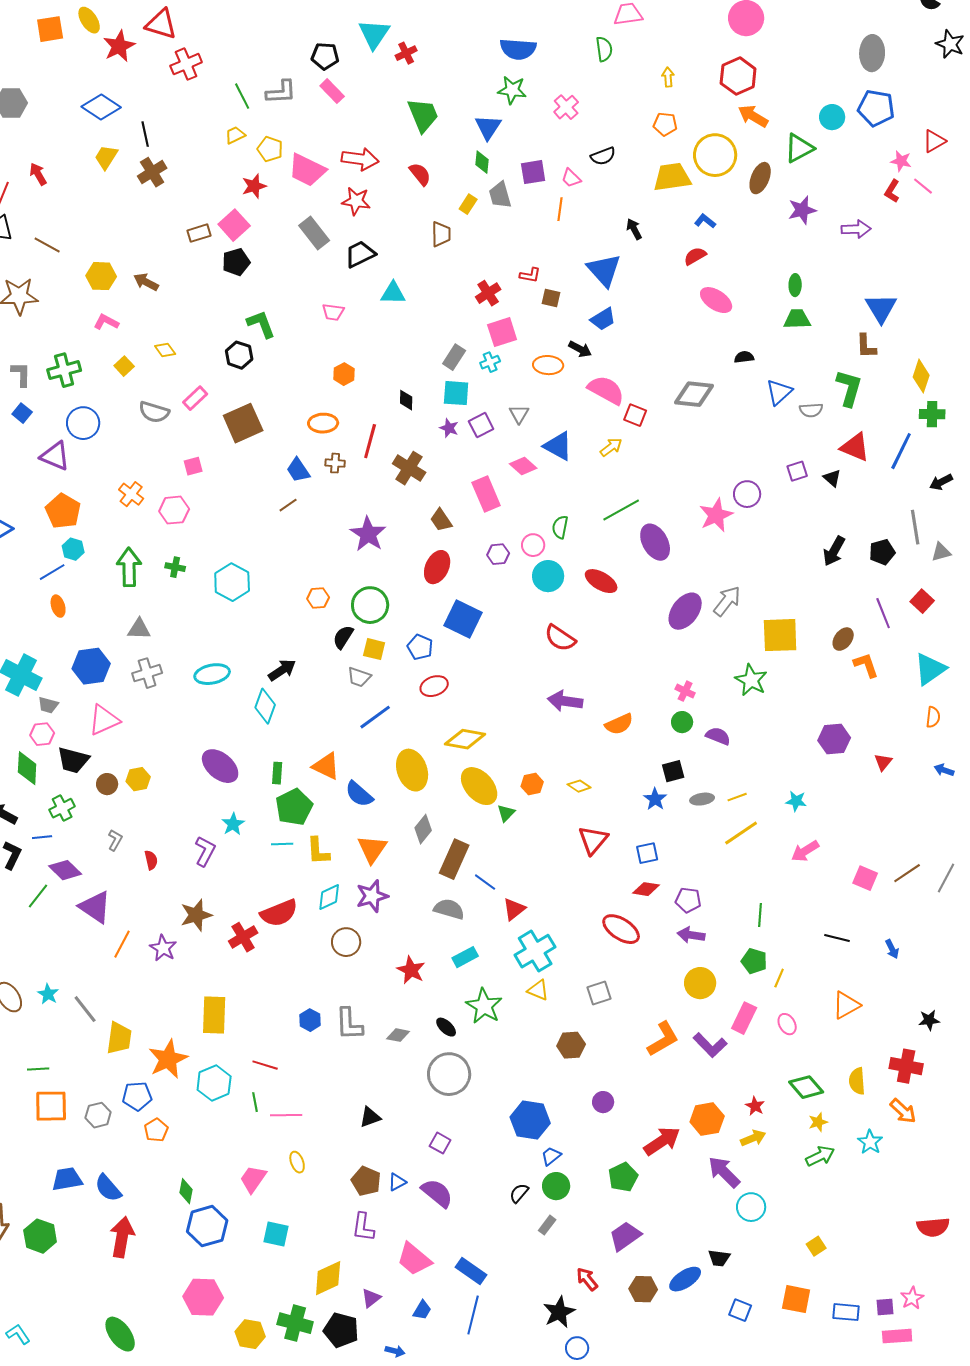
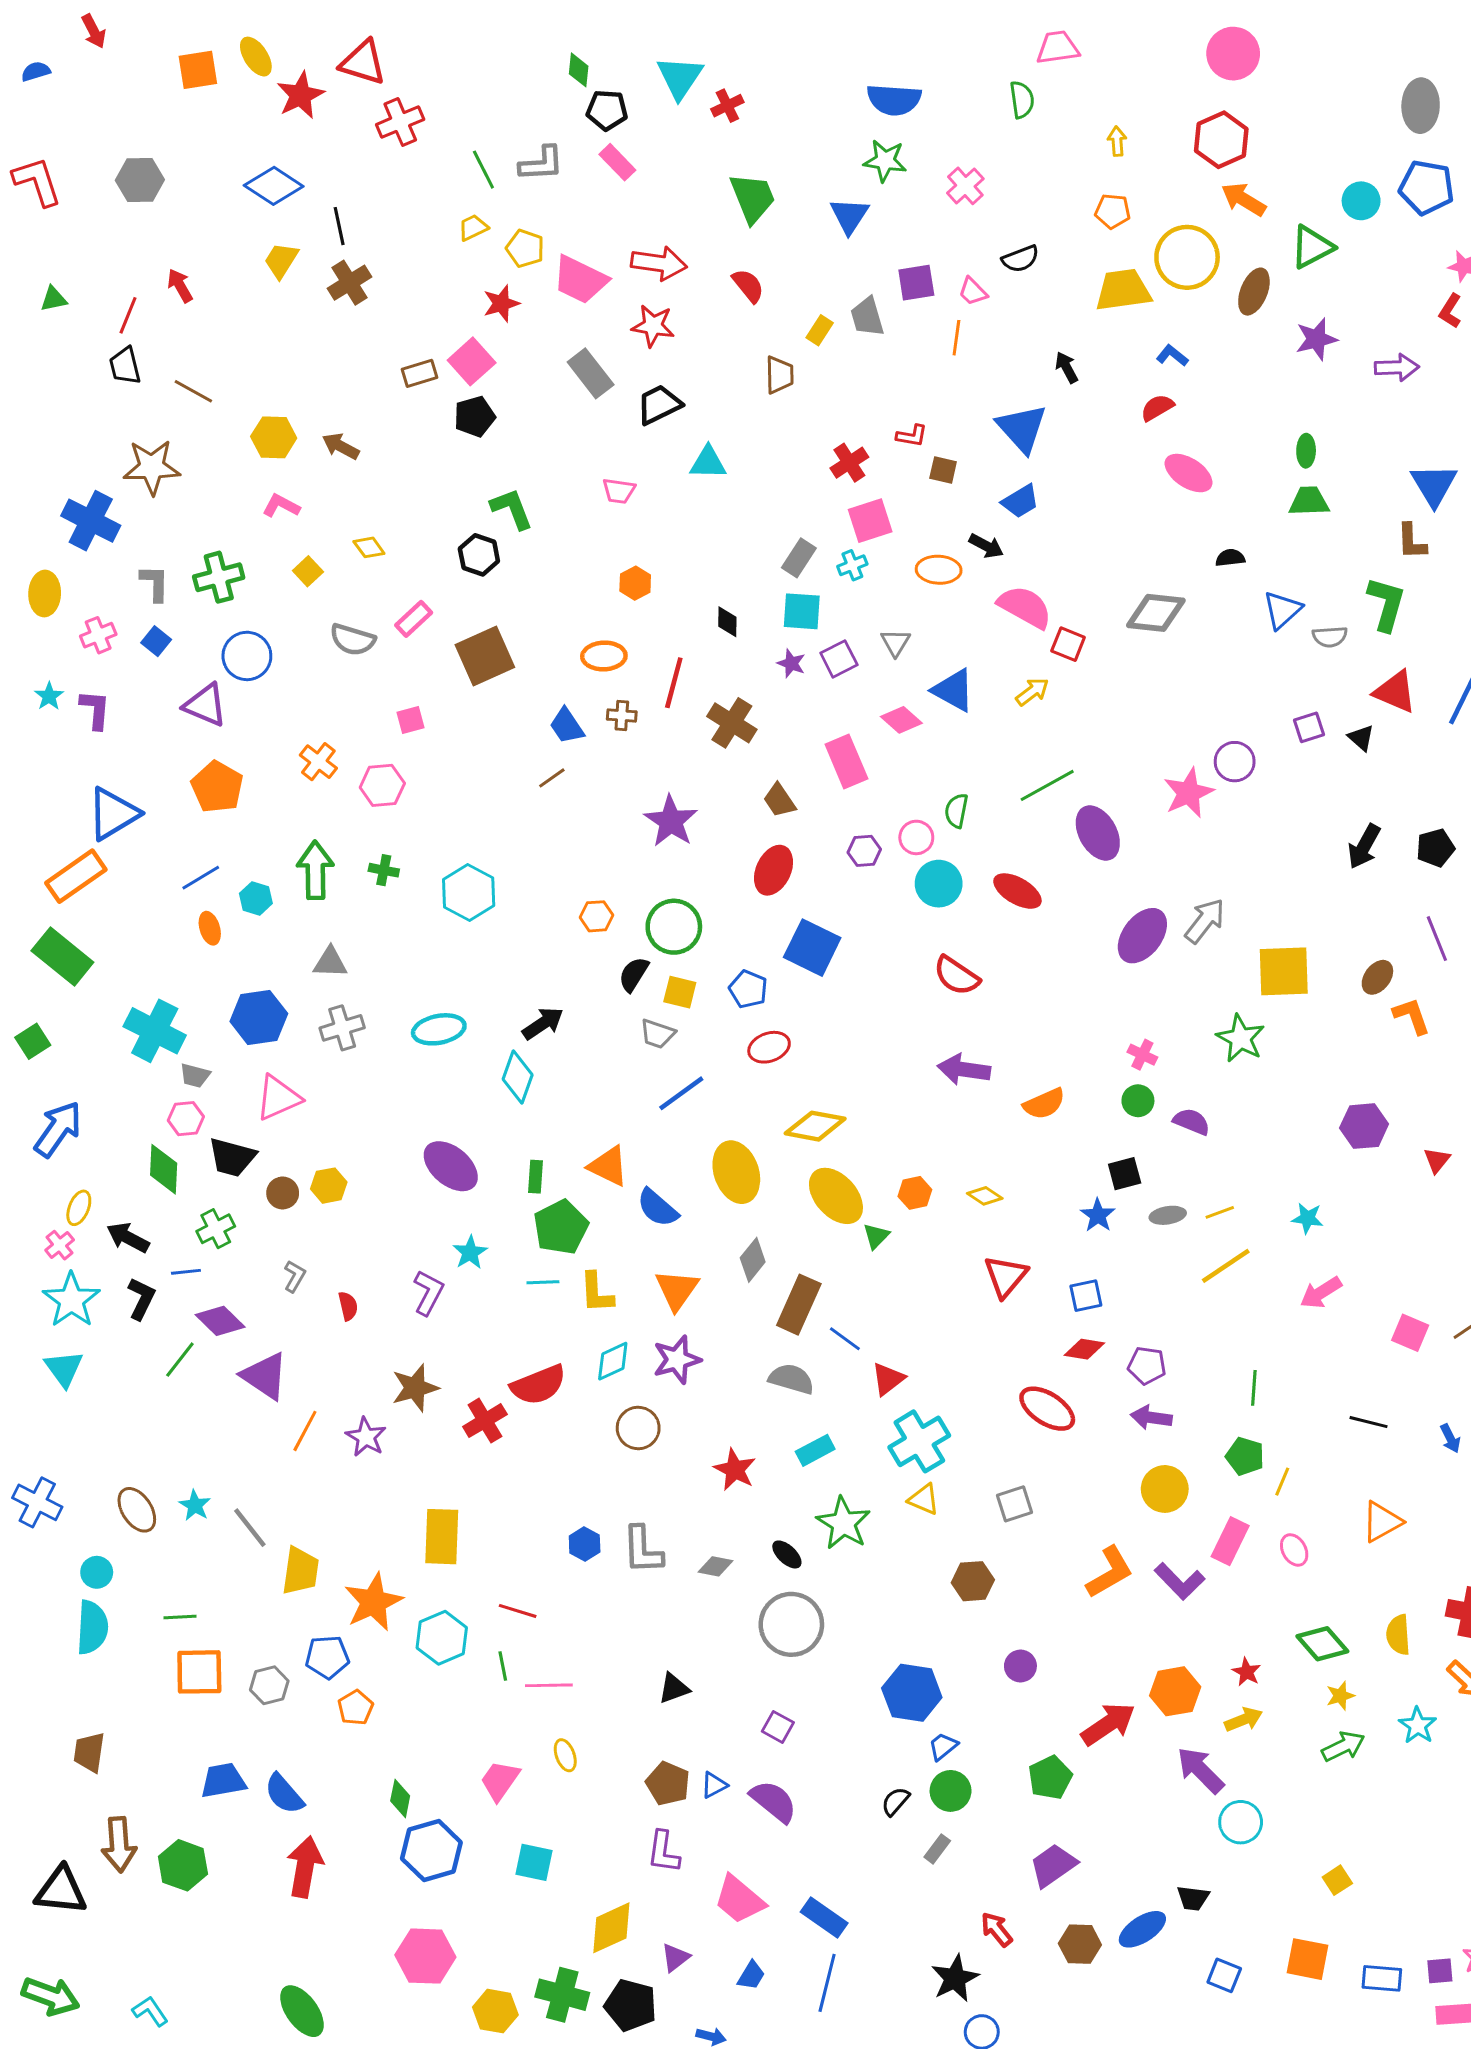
green diamond: (482, 162) -> (579, 70), moved
cyan hexagon: (73, 549) -> (256, 898), moved

